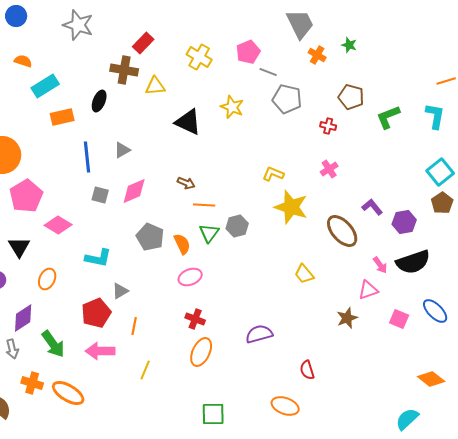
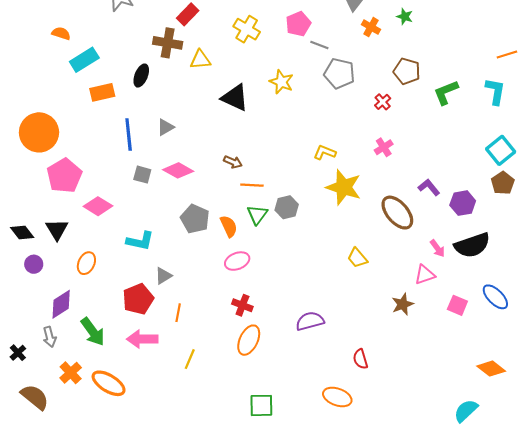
red cross: (328, 126) -> (383, 102), turned 35
pink diamond: (134, 191) -> (178, 170), turned 52
orange cross: (32, 383) -> (71, 373), turned 30

